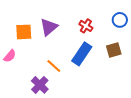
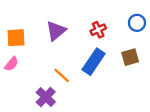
red cross: (86, 26) -> (98, 30), turned 32
orange square: (24, 32) -> (16, 38), moved

